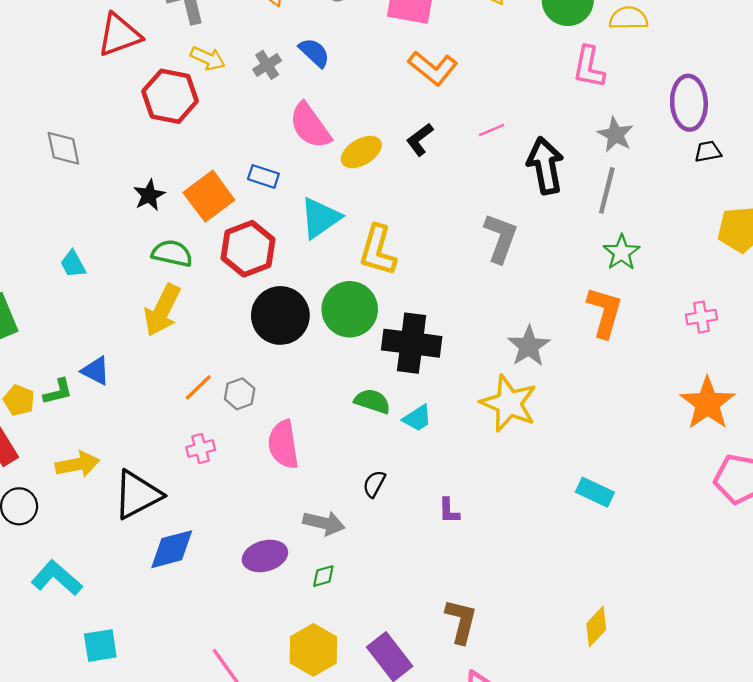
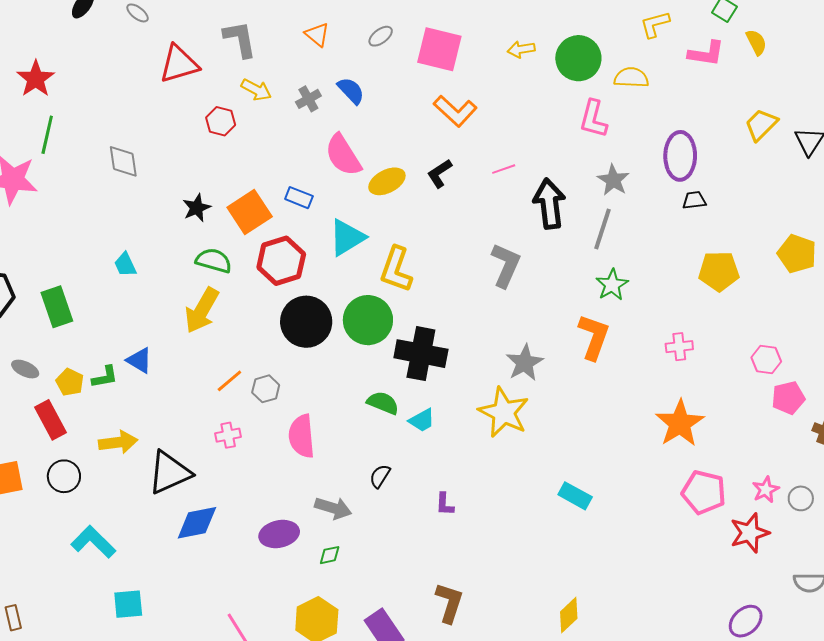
red hexagon: (170, 96) -> (221, 121), size x0.6

